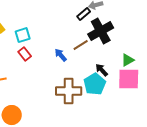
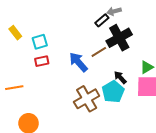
red rectangle: (25, 54) -> (42, 61), turned -64
blue arrow: (61, 55) -> (78, 62), size x1.5
brown cross: (69, 91) -> (87, 99), turned -30

